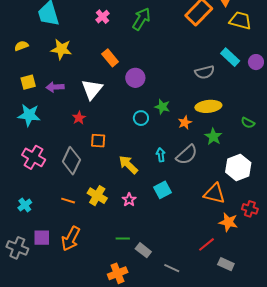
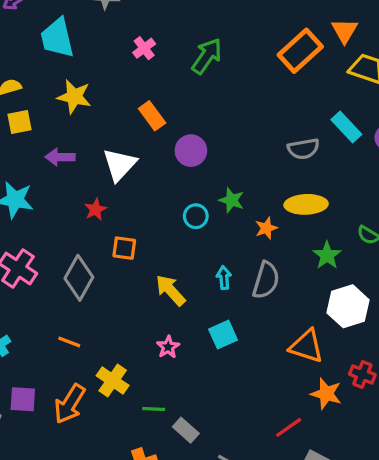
yellow square: (28, 82) -> (20, 122), moved
green star: (213, 137) -> (327, 255), moved
gray semicircle: (187, 155) -> (266, 280), turned -35
yellow cross: (97, 196) -> (113, 381), moved

